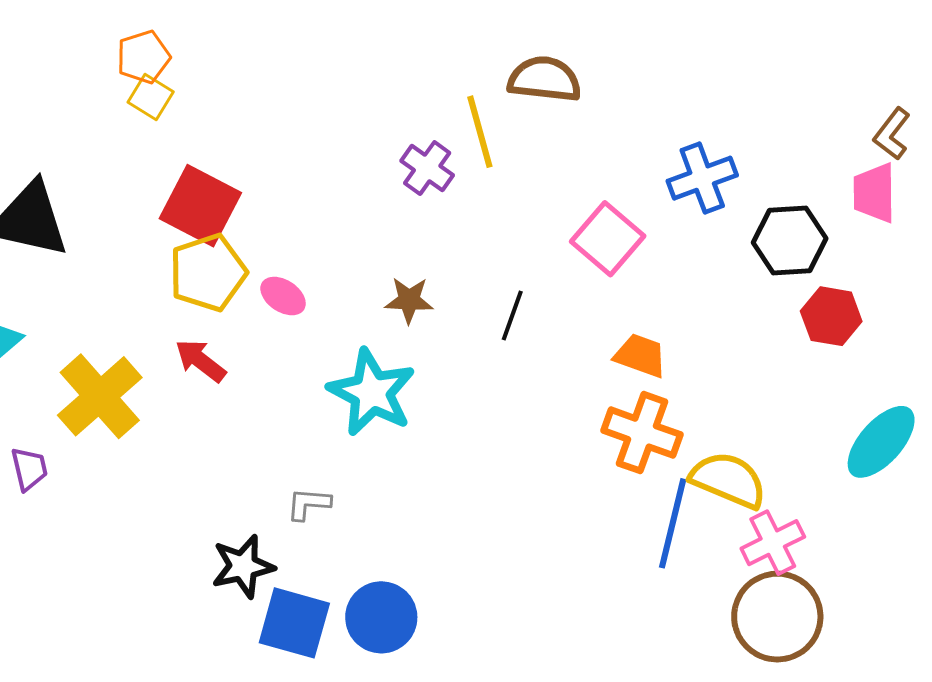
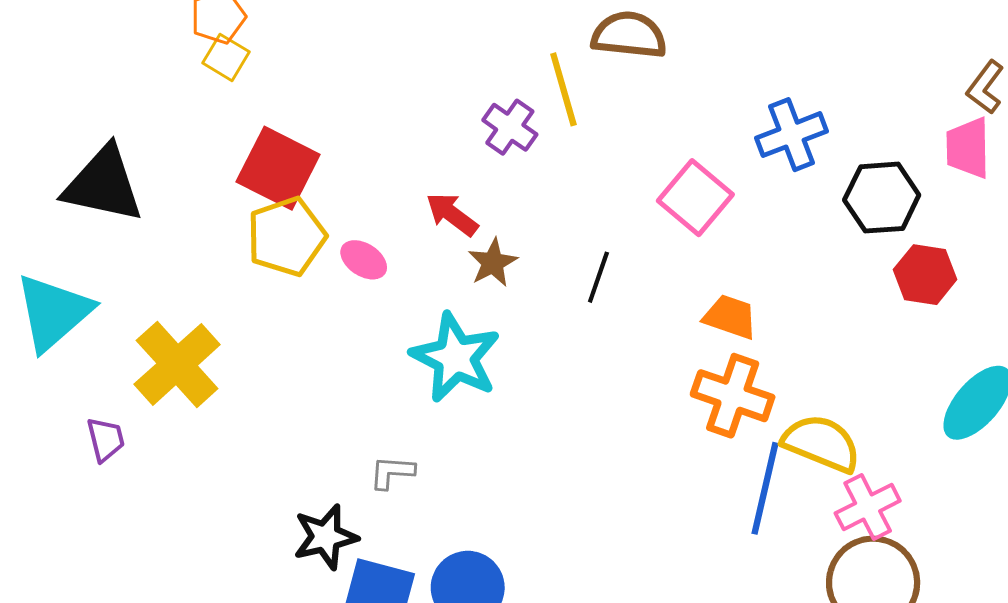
brown star: (409, 300) -> (493, 263), turned -30
red arrow: (200, 361) -> (452, 214), moved

